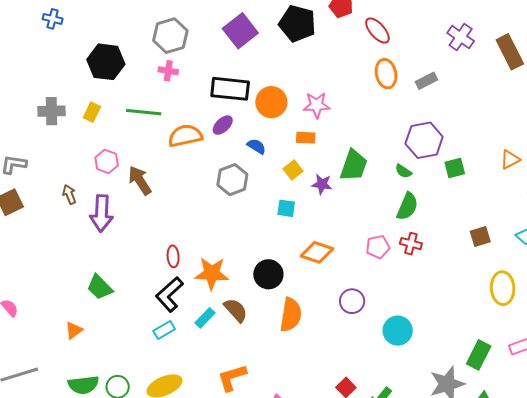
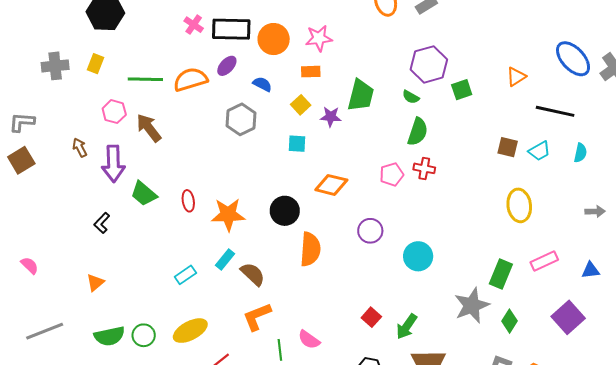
pink cross: (168, 71) -> (194, 25), moved, turned 30
green line: (144, 112) -> (145, 79), moved
brown square: (480, 236) -> (508, 147), moved, turned 35
green trapezoid: (100, 287) -> (144, 194), moved
black L-shape: (169, 294) -> (102, 223), moved, size x0.6
brown semicircle: (236, 310) -> (253, 274), moved

